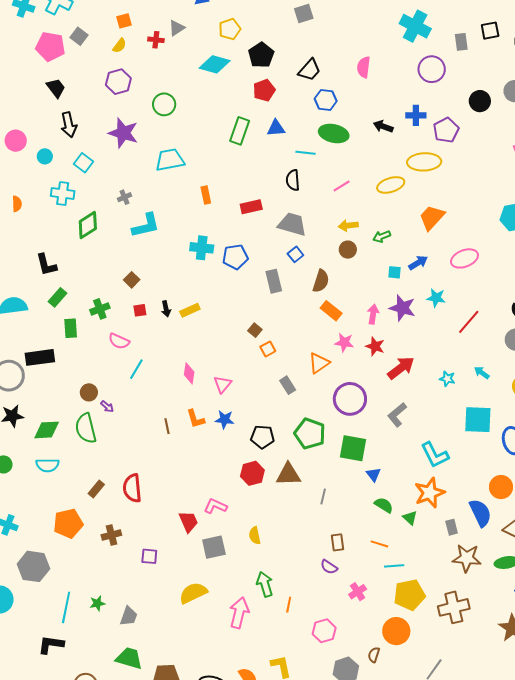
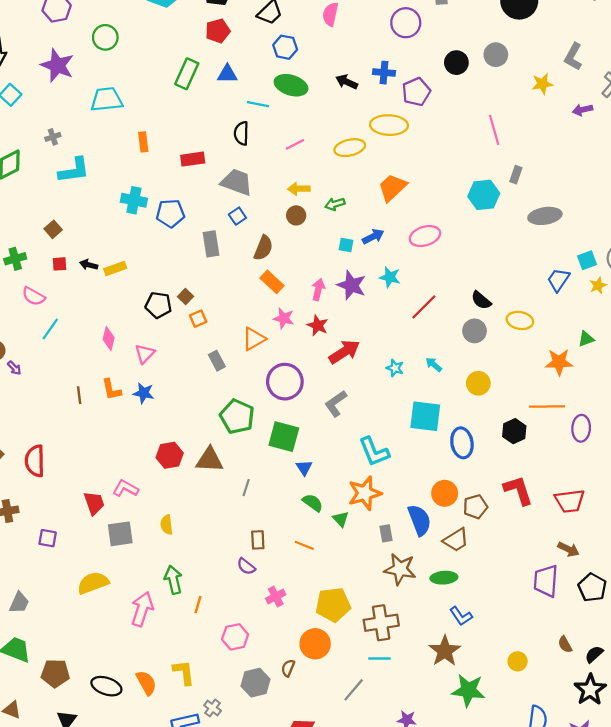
black arrow: (166, 309) -> (89, 265), turned 112
black pentagon: (263, 437) -> (158, 305), moved
cyan line: (394, 566) -> (379, 659), moved

